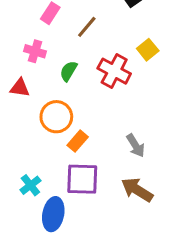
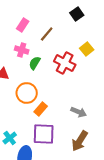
pink cross: (35, 51) -> (22, 50), moved
gray arrow: (135, 146) -> (79, 112), turned -35
brown arrow: (137, 190) -> (80, 141), turned -90

